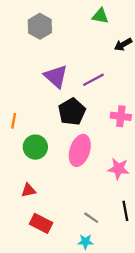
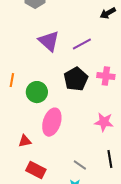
black pentagon: (72, 112) -> (76, 79), moved
green circle: (35, 147) -> (37, 92), moved
pink ellipse: (80, 150) -> (52, 122), moved

